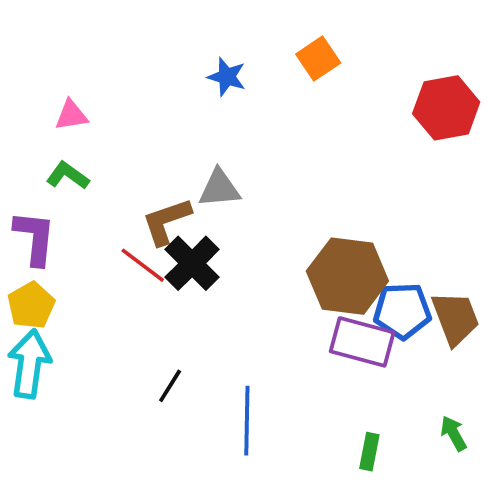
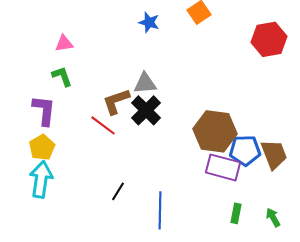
green L-shape: (68, 176) -> (62, 76), turned 35
black cross: (192, 263) -> (146, 110), moved
green rectangle: (369, 452) -> (236, 213), moved

